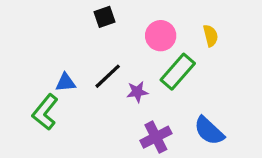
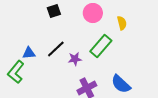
pink circle: (161, 36) -> (93, 13), moved

